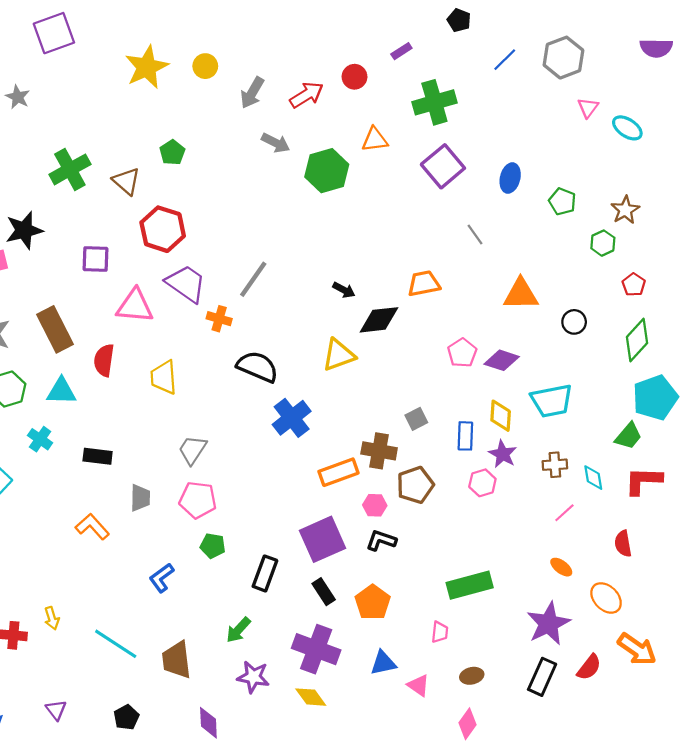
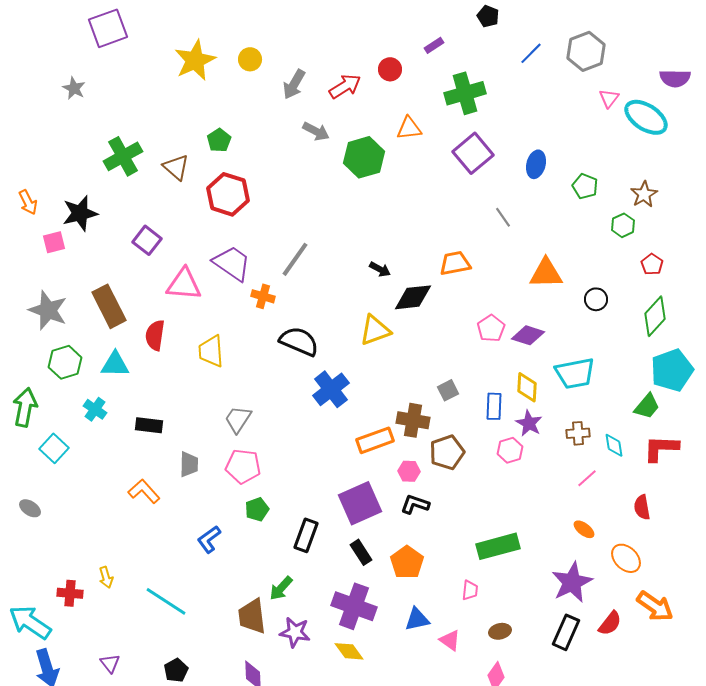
purple semicircle: (656, 48) -> (675, 78), moved
cyan ellipse: (627, 128) -> (646, 117), size x1.5
red hexagon: (163, 229) -> (228, 194), moved
purple square: (95, 259) -> (147, 240), turned 36
green pentagon: (213, 546) -> (257, 509), turned -30
brown trapezoid: (176, 660) -> (252, 616), moved

